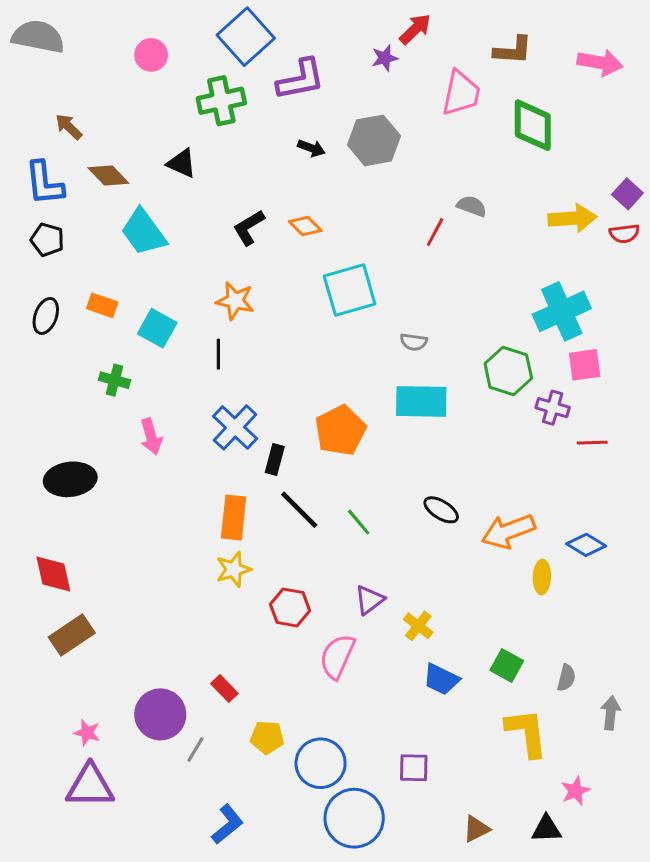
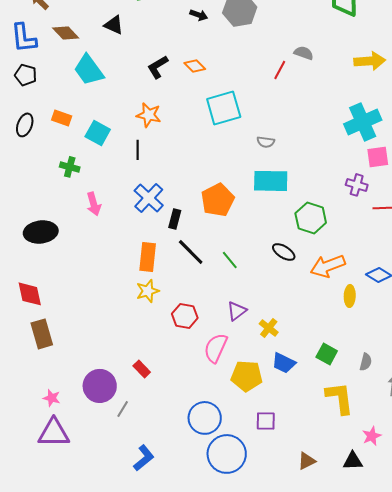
green hexagon: (508, 371) -> (311, 218), moved
brown rectangle: (72, 635) -> (42, 334), turned -72
yellow pentagon: (267, 737) -> (247, 376), moved, size x1.4

